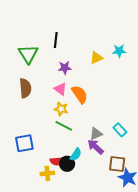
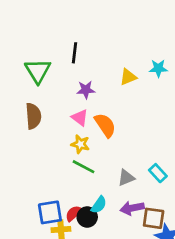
blue square: (24, 143) -> (50, 212), moved
purple arrow: (95, 147) -> (132, 208), moved, turned -54
red semicircle: (57, 161) -> (74, 213), turned 144

